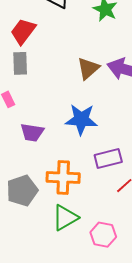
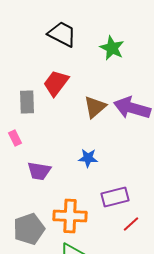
red trapezoid: (23, 31) -> (56, 83), moved
blue star: (81, 119) -> (88, 158), size x0.6

